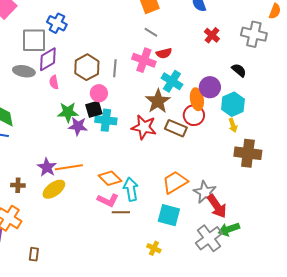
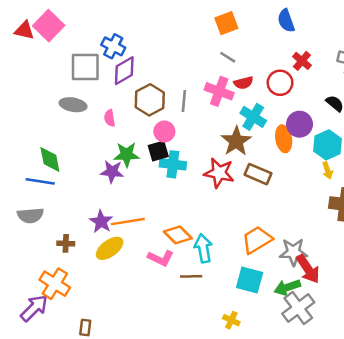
purple diamond: (48, 59) -> (124, 71), moved
red circle: (194, 115) -> (280, 83), moved
purple star: (78, 126) -> (112, 172), moved
gray star: (205, 192) -> (293, 252), turned -30
pink L-shape: (108, 200) -> (161, 258), moved
green arrow: (229, 229) -> (287, 287), moved

